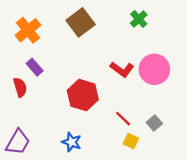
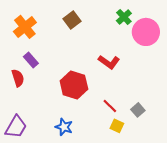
brown square: (81, 22) -> (72, 20), size x0.7
pink circle: (154, 69) -> (146, 32), moved

